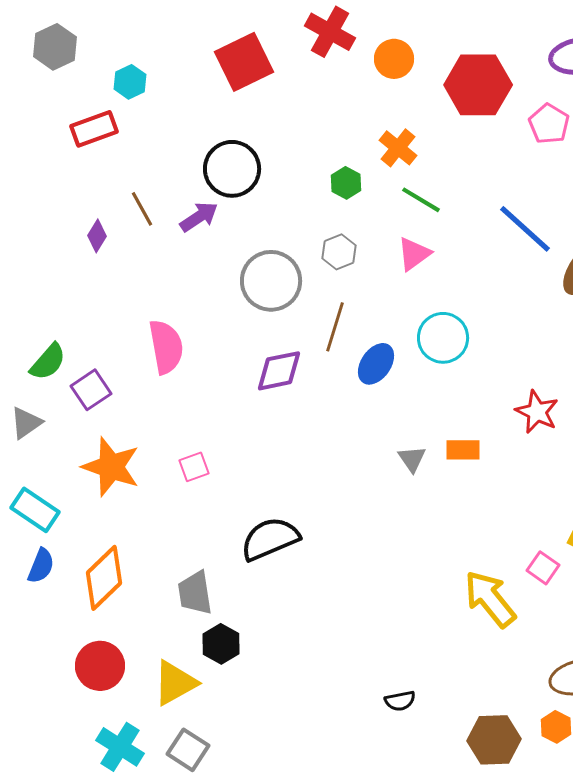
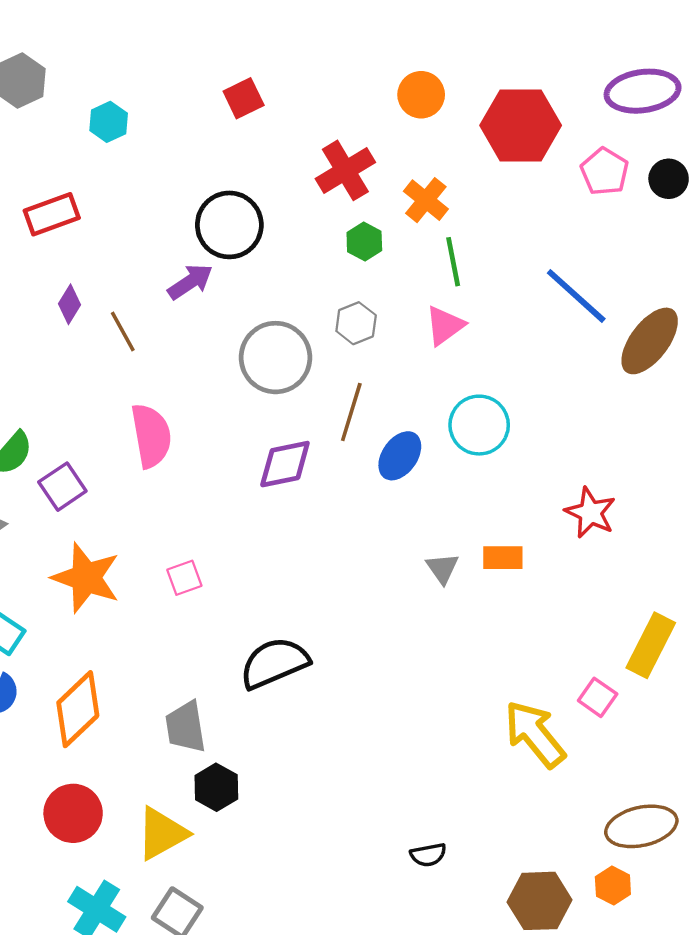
red cross: (330, 32) -> (345, 170), moved, turned 30
red square: (244, 62) -> (244, 98), size x0.6
red rectangle: (94, 129) -> (52, 214), moved
green line: (421, 200) -> (453, 262), turned 48
brown line: (142, 209) -> (123, 331), moved

